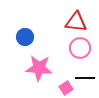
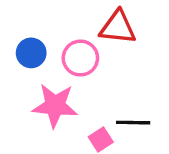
pink circle: (80, 48) -> (80, 58), moved

